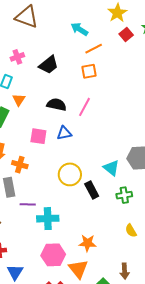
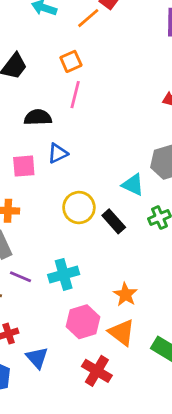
orange line: (94, 49) -> (88, 18), moved
pink line: (84, 107) -> (75, 95), moved
purple line: (28, 204) -> (21, 277), moved, turned 35
orange star: (87, 243) -> (125, 294), turned -30

